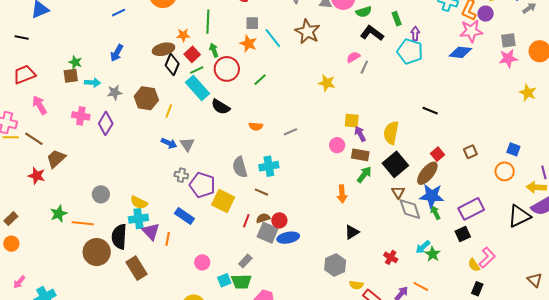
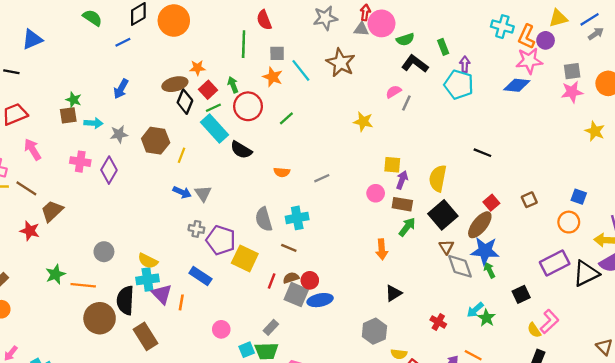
green line: (208, 22) -> (244, 44), moved
purple arrow: (360, 134) -> (402, 180), turned 49
purple rectangle: (471, 209) -> (555, 263), moved

